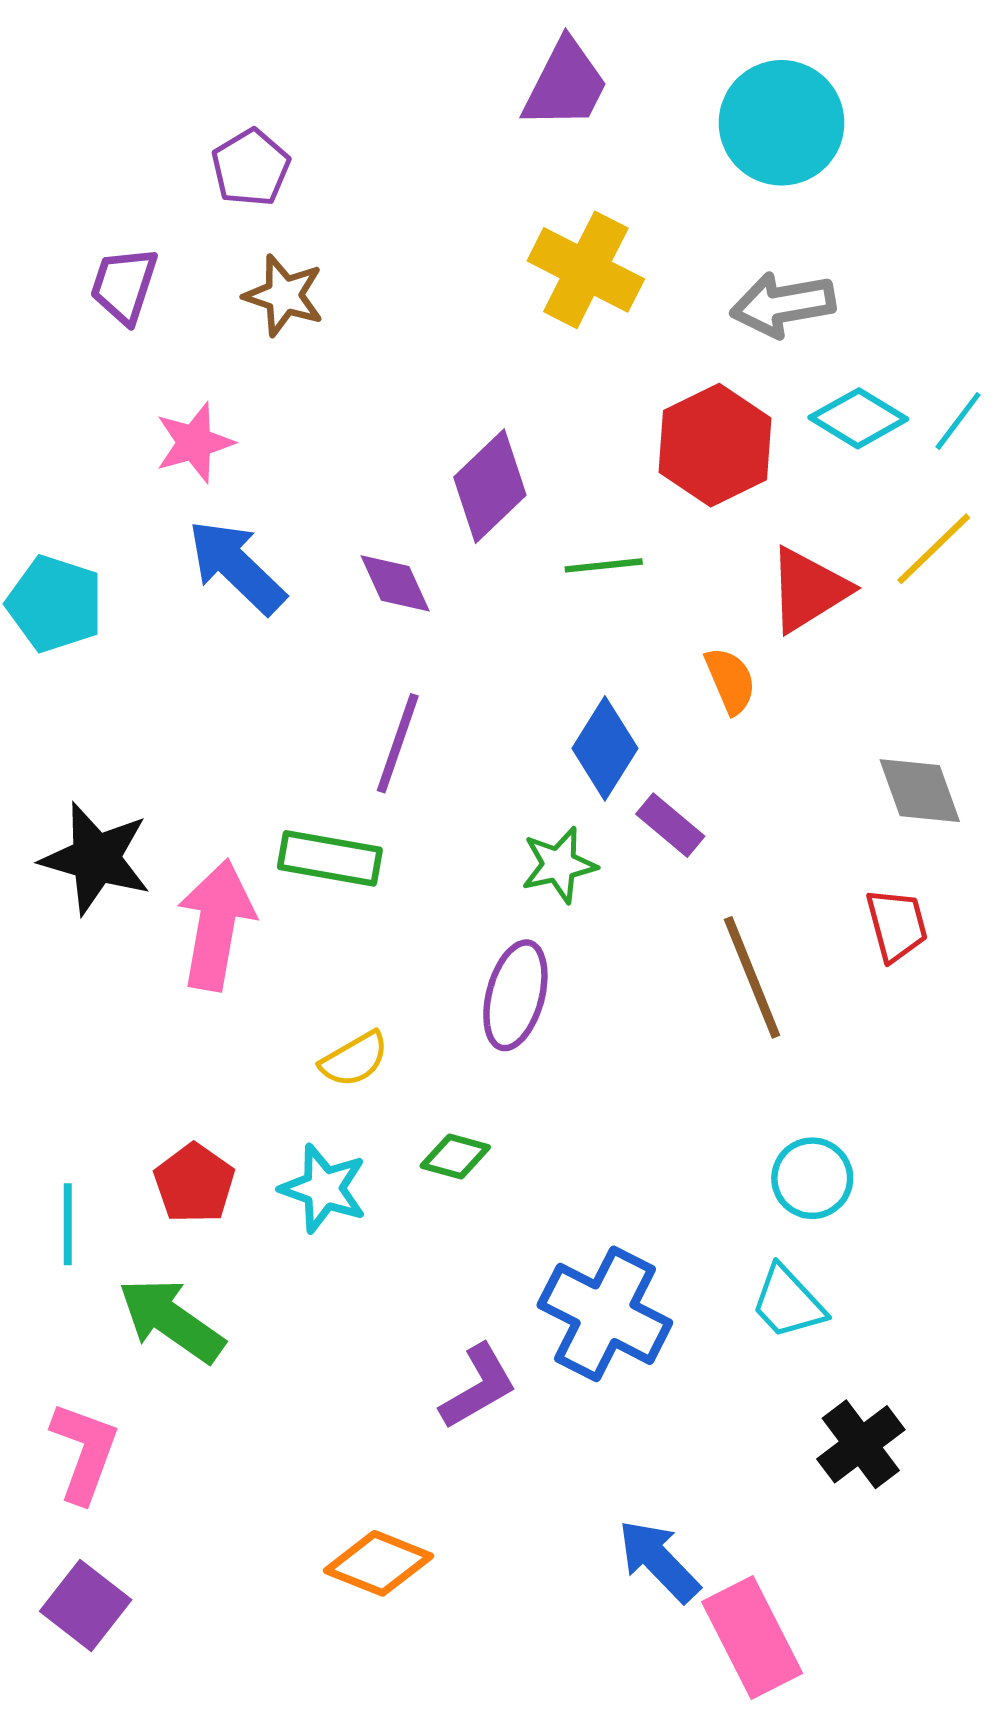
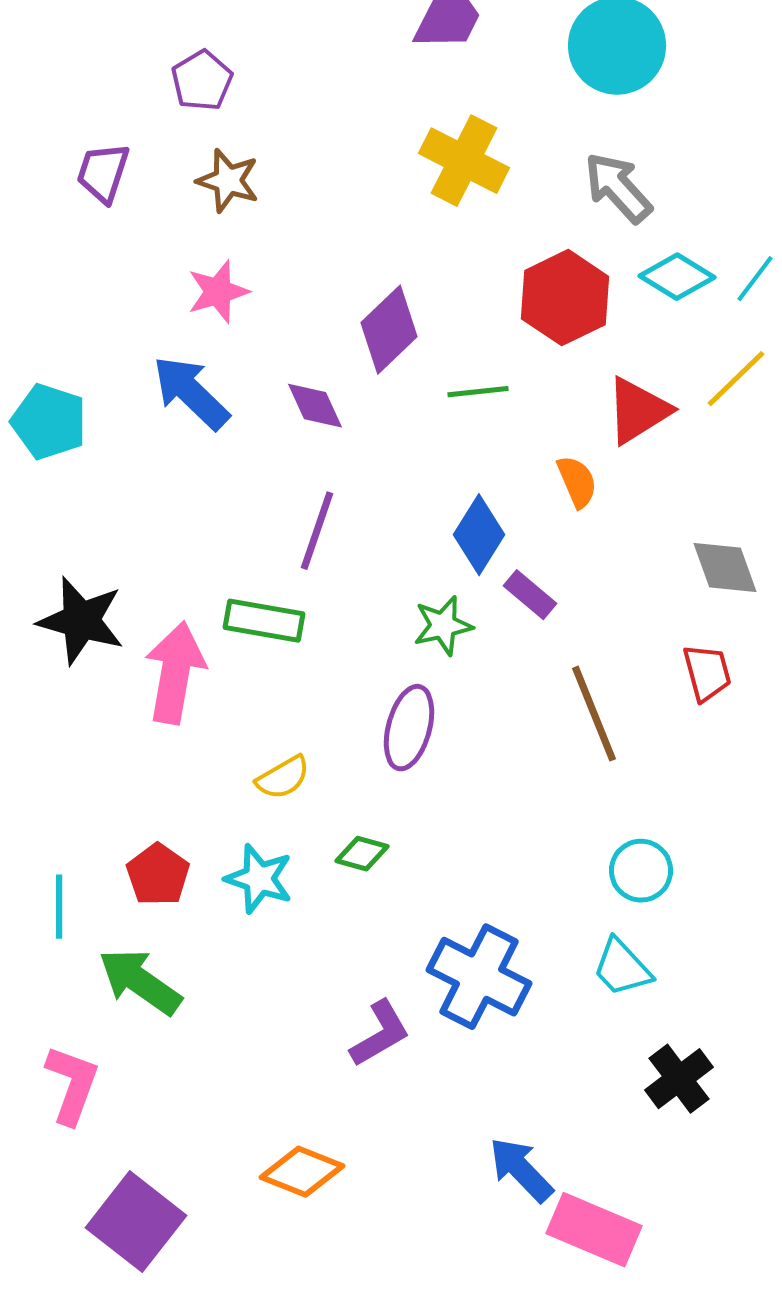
gray arrow: (783, 304) -> (618, 188), turned 58
pink star: (194, 443) -> (218, 292), moved
purple square: (86, 1606) -> (136, 1222), moved, size x1.4
pink rectangle: (752, 1637) -> (594, 1230), turned -40

